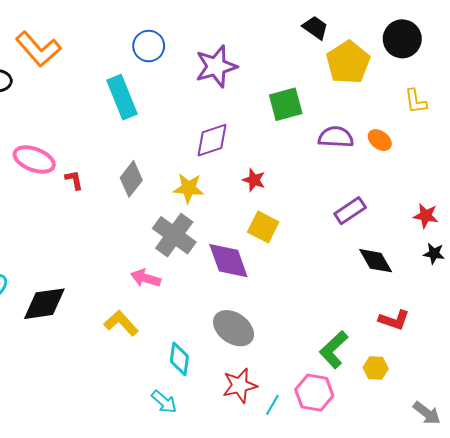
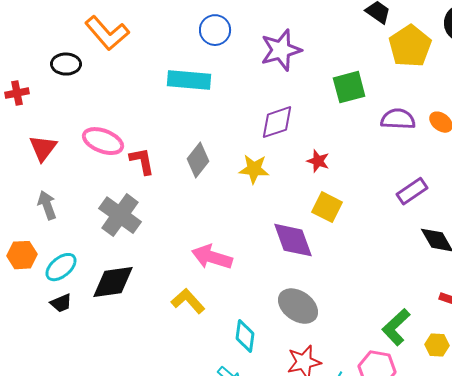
cyan rectangle: (122, 97) -> (189, 80), turned -63
red L-shape: (74, 180) -> (142, 161), size x1.4
gray cross: (174, 235) -> (120, 215), moved
pink arrow: (146, 278) -> (212, 257), size x1.4

